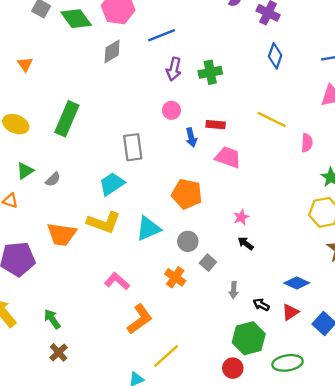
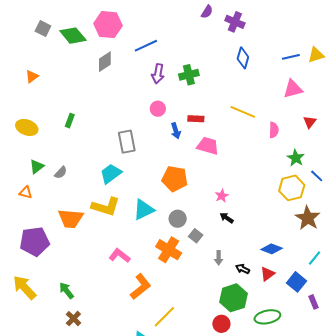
orange triangle: (25, 64) -> (32, 76), turned 32
green rectangle: (67, 119) -> (70, 121), size x0.5
orange cross: (175, 277) -> (169, 250), size x1.4

